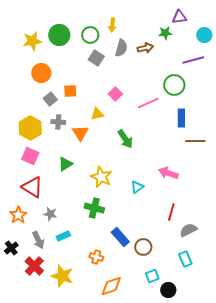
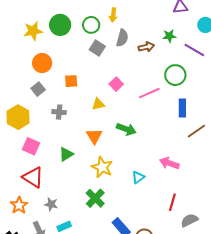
green star: (165, 33) -> (169, 36), moved
brown arrow: (145, 48) -> (146, 47), moved
purple line: (193, 60) -> (194, 50), turned 45
gray square: (50, 99) -> (38, 89), moved
yellow hexagon: (30, 128) -> (18, 117), moved
orange triangle: (80, 133) -> (94, 136), moved
green arrow: (125, 139) -> (126, 129), turned -36
brown line: (195, 141) -> (196, 131), turned -36
green cross: (94, 208) -> (95, 198), turned 30

